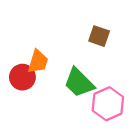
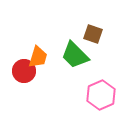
green trapezoid: (79, 83) -> (75, 55), moved

